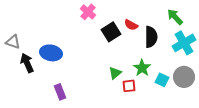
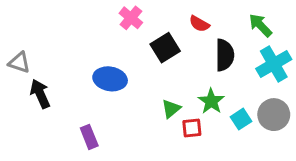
red semicircle: (131, 25) -> (199, 24), moved
blue ellipse: (51, 53) -> (110, 79), moved
cyan square: (162, 80) -> (241, 119), turned 32

